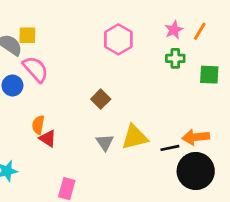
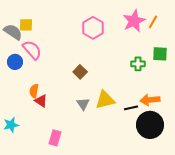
pink star: (174, 30) -> (134, 21), size x1.6
green cross: (175, 58) -> (138, 64), moved

